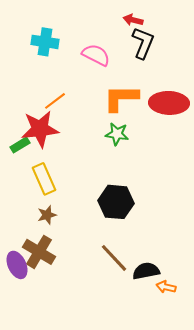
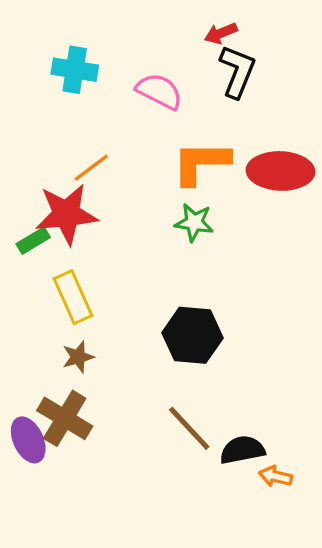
red arrow: (133, 20) -> (221, 33), turned -36

